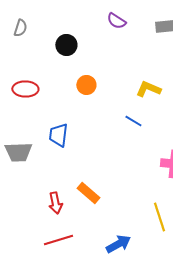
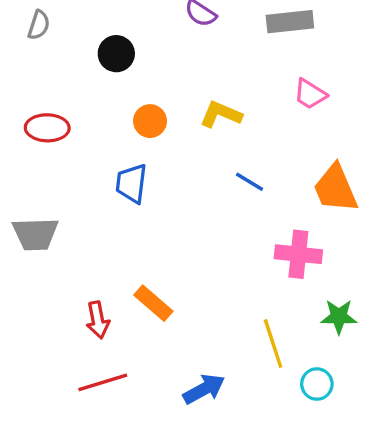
yellow L-shape: (148, 89) -> (221, 114), moved
blue line: (133, 121) -> (249, 182), moved
blue trapezoid: (58, 135) -> (131, 183), moved

